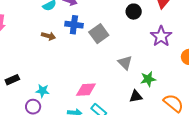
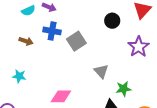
cyan star: (43, 91) -> (19, 76), moved

